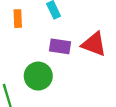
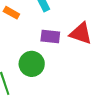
orange rectangle: (18, 19) -> (11, 13), turned -56

